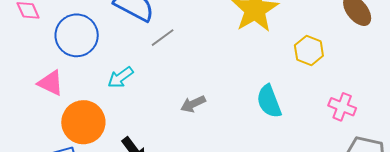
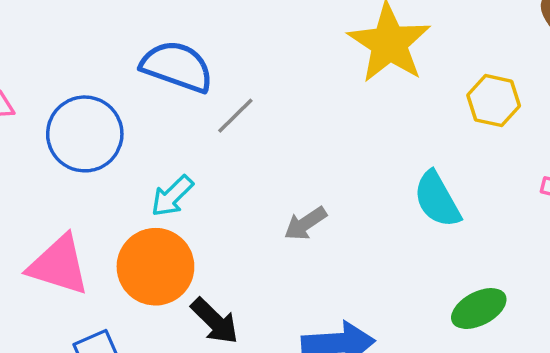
pink triangle: (51, 83) -> (59, 265), moved, size x1.4
orange circle: (83, 122) -> (155, 267), moved

